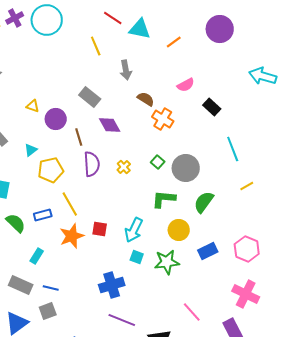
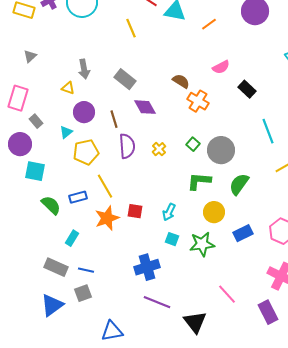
gray arrow: (126, 70) -> (84, 69), moved
purple circle: (56, 119) -> (84, 112), moved
cyan arrow: (134, 230) -> (169, 212), size x0.7

